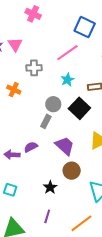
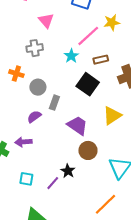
pink triangle: (15, 44) -> (46, 20), moved
pink line: (67, 53) -> (88, 36), moved
gray circle: (53, 104) -> (38, 87), moved
purple semicircle: (31, 147) -> (34, 117), moved
purple line: (47, 216) -> (53, 183), moved, turned 32

